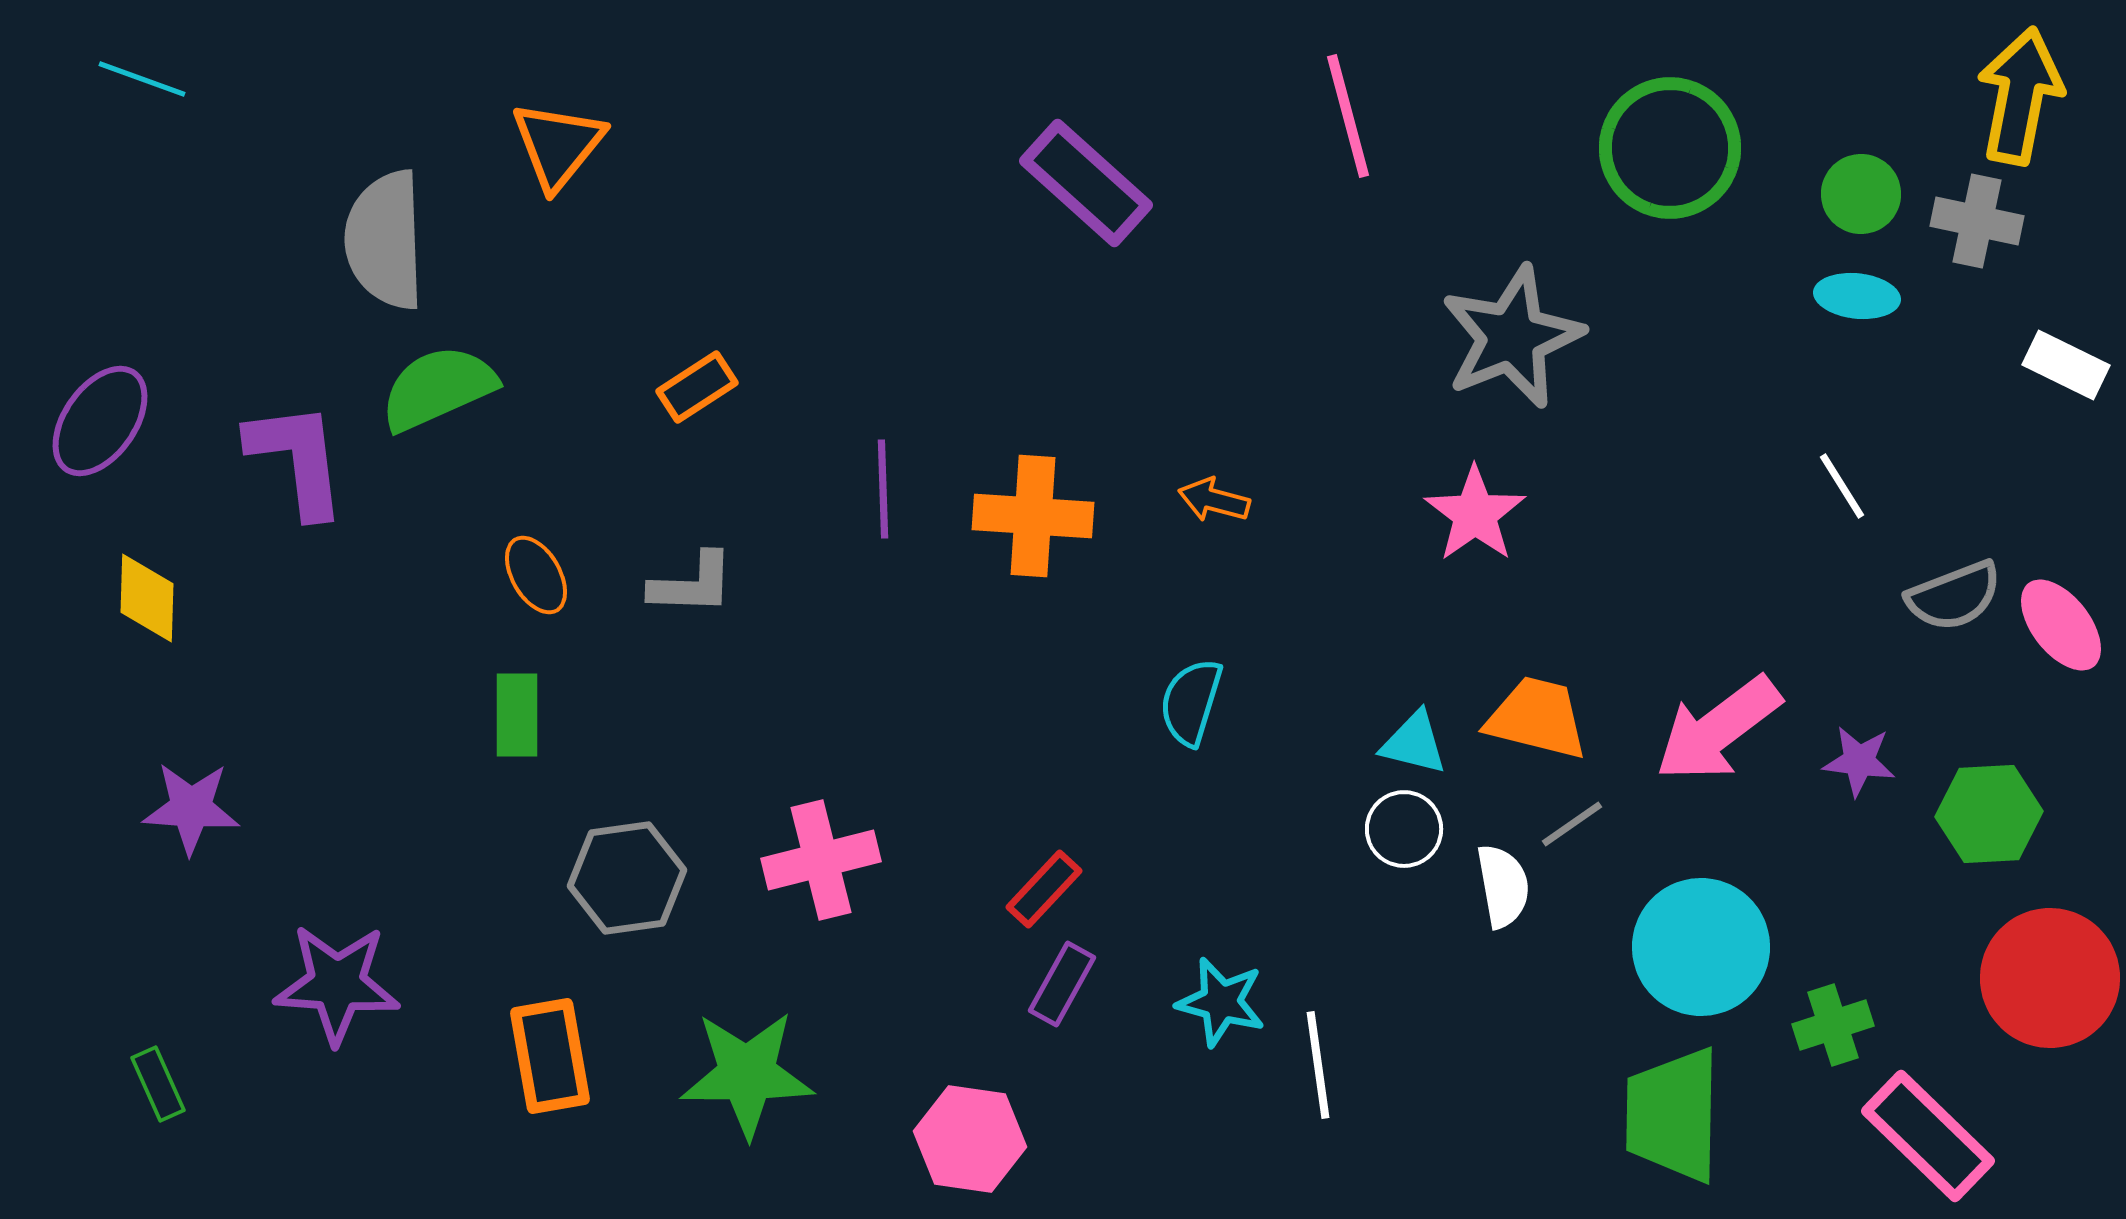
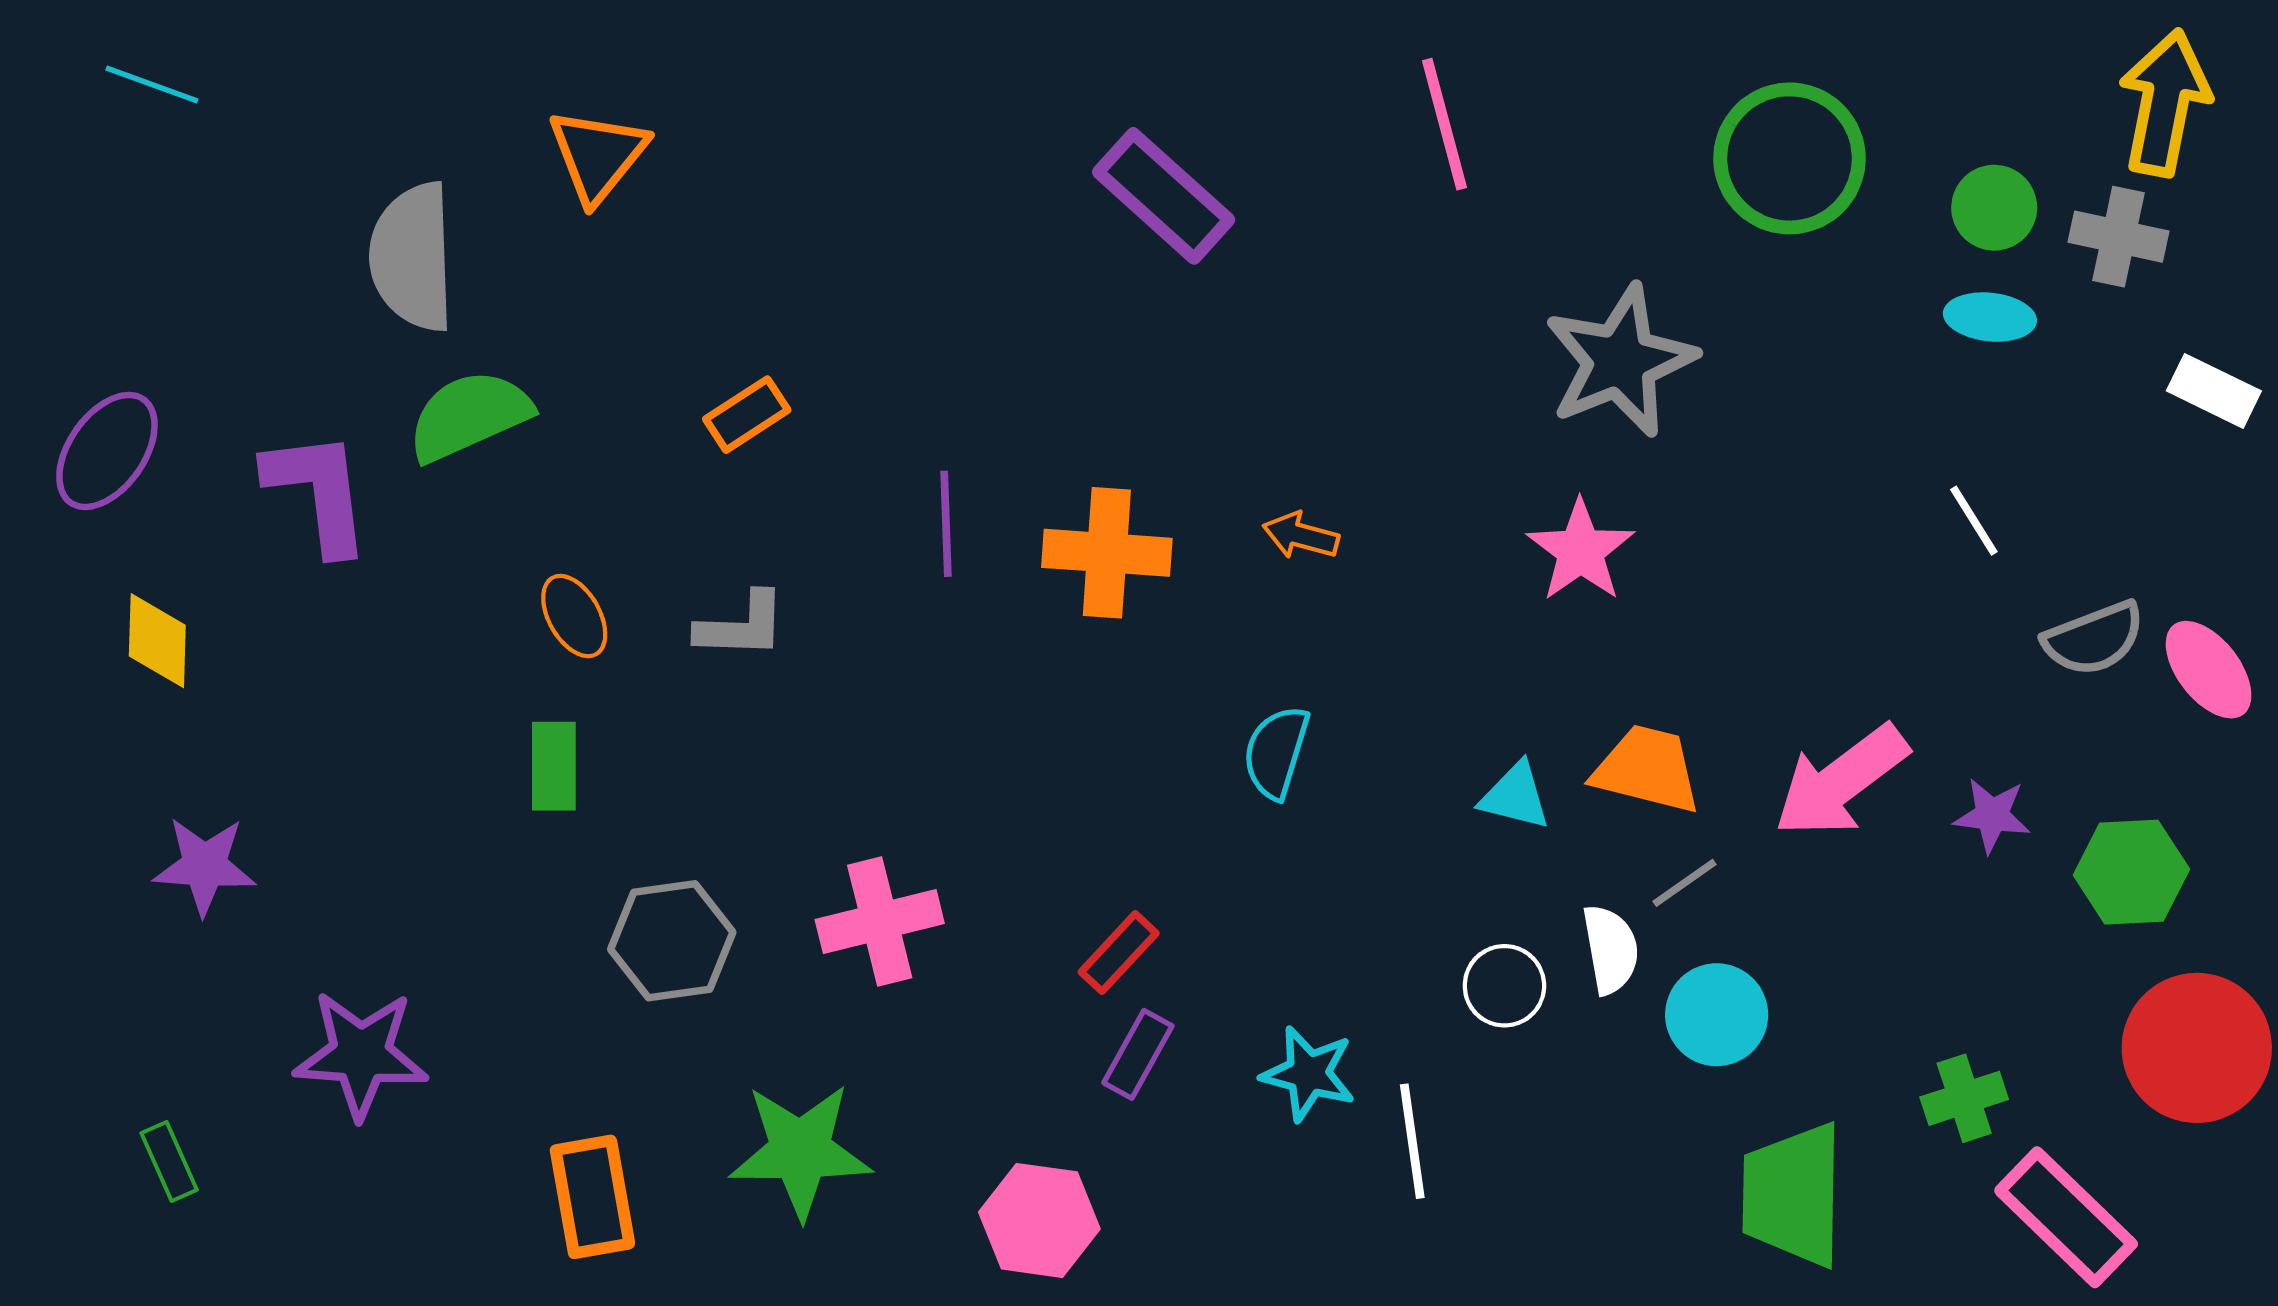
white circle: (1404, 829) -> (1504, 986), moved
cyan circle: (1701, 947) -> (1717, 1015), moved, size x0.7
orange rectangle: (550, 1056) -> (592, 1197), moved

